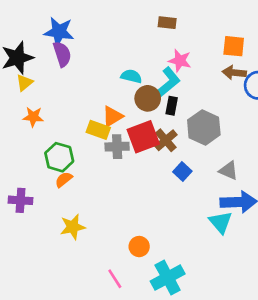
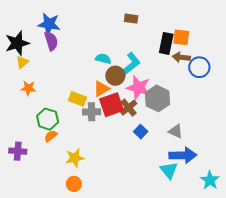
pink star: (180, 61) -> (138, 88), moved, size x1.4
black rectangle: (172, 106) -> (166, 43), moved, size x1.5
orange triangle: (112, 116) -> (101, 89), moved
yellow star: (73, 227) -> (75, 158), moved
orange circle: (139, 247) -> (74, 184), moved

